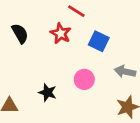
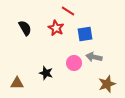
blue square: (99, 41) -> (85, 34), turned -35
gray arrow: (125, 72) -> (94, 57), moved

